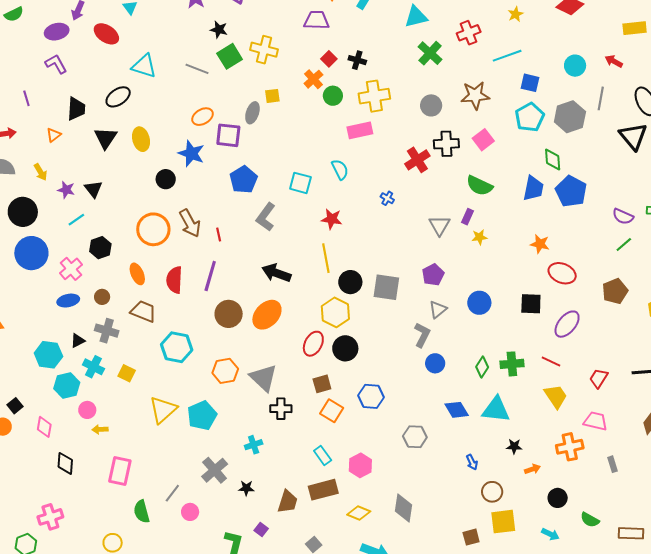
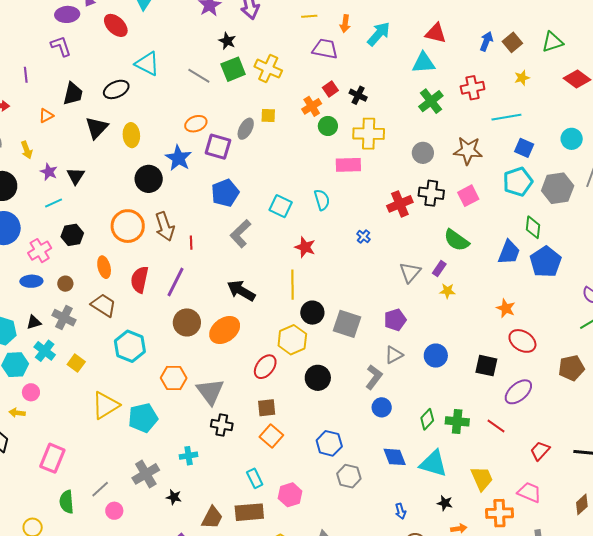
black circle: (166, 179) -> (149, 179), size x1.4
black circle: (345, 348) -> (318, 378), moved
blue hexagon: (371, 396) -> (329, 443), moved
yellow trapezoid: (556, 396) -> (482, 478), moved
yellow arrow: (100, 429) -> (17, 413), moved

